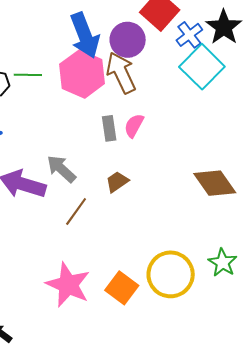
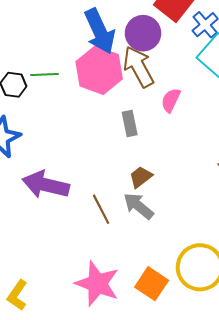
pink semicircle: (134, 126) -> (171, 100), moved
gray arrow: (61, 169) -> (138, 206), moved
brown line: (76, 211) -> (101, 209), turned -60

